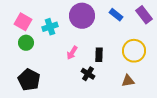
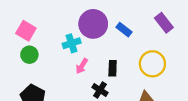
blue rectangle: (116, 15) -> (124, 30), moved
cyan cross: (50, 27) -> (72, 43), moved

